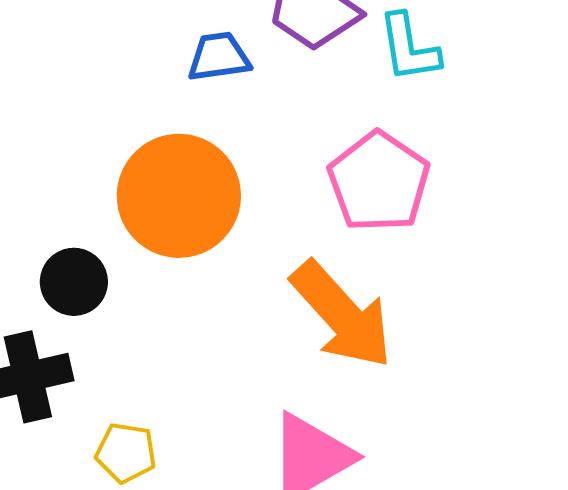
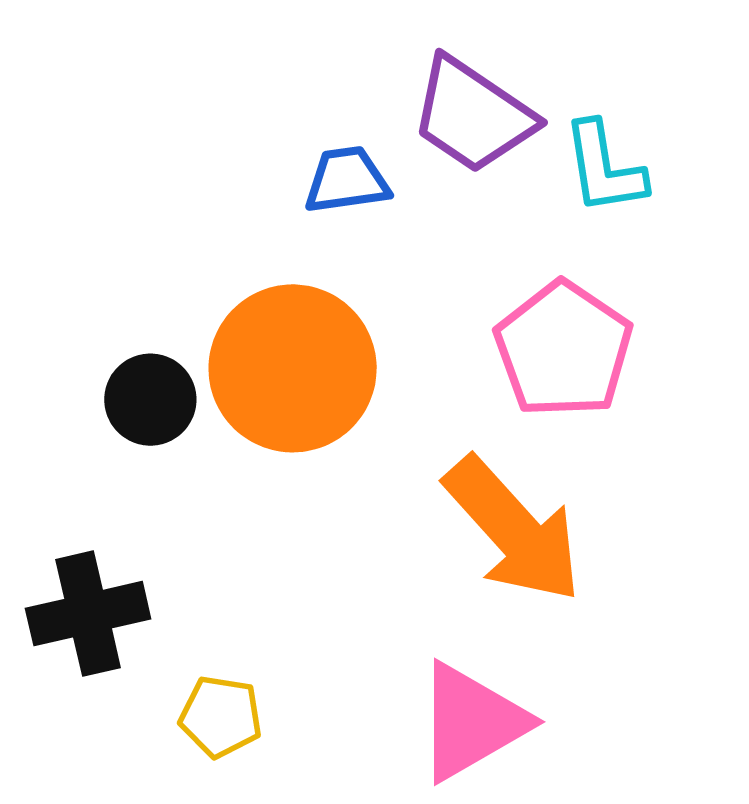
black circle: (74, 282) -> (150, 400), moved

